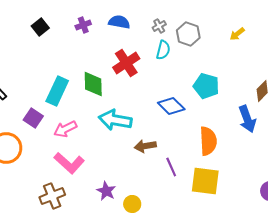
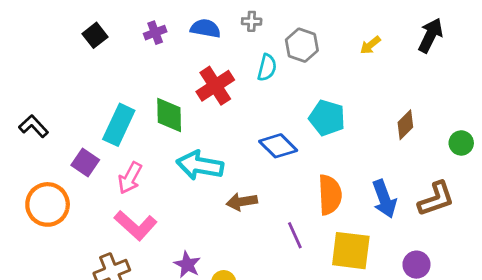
gray cross: (159, 26) -> (252, 21), moved, turned 32
blue arrow: (247, 119) -> (384, 199), moved
pink arrow: (65, 129) -> (130, 178), turned -35
purple line: (171, 167) -> (295, 235), moved
yellow square: (205, 181) -> (351, 251), moved

